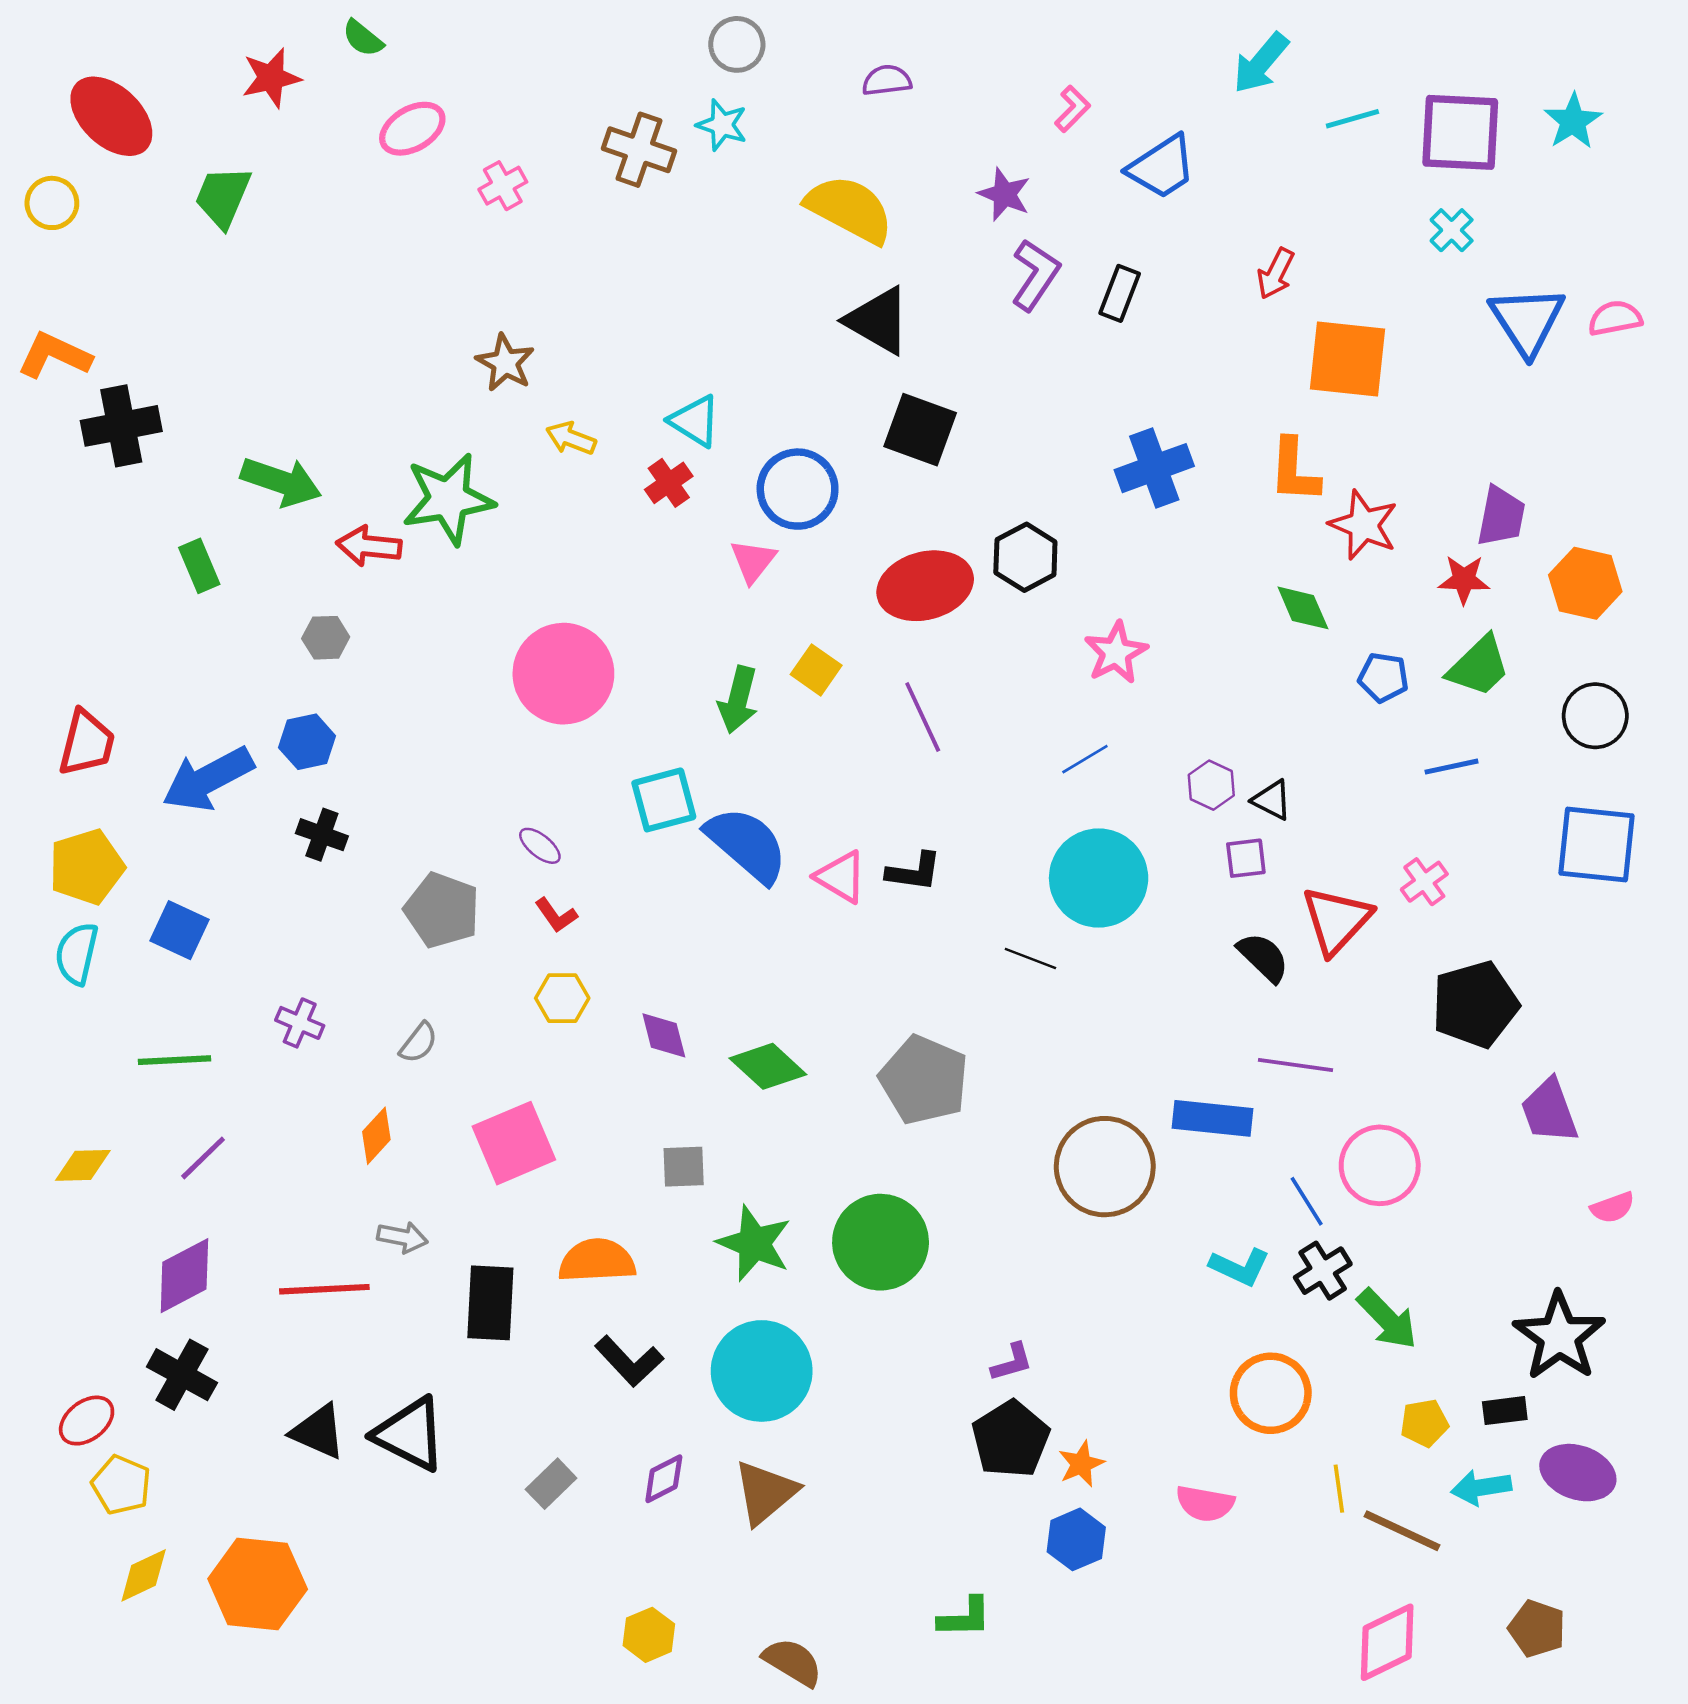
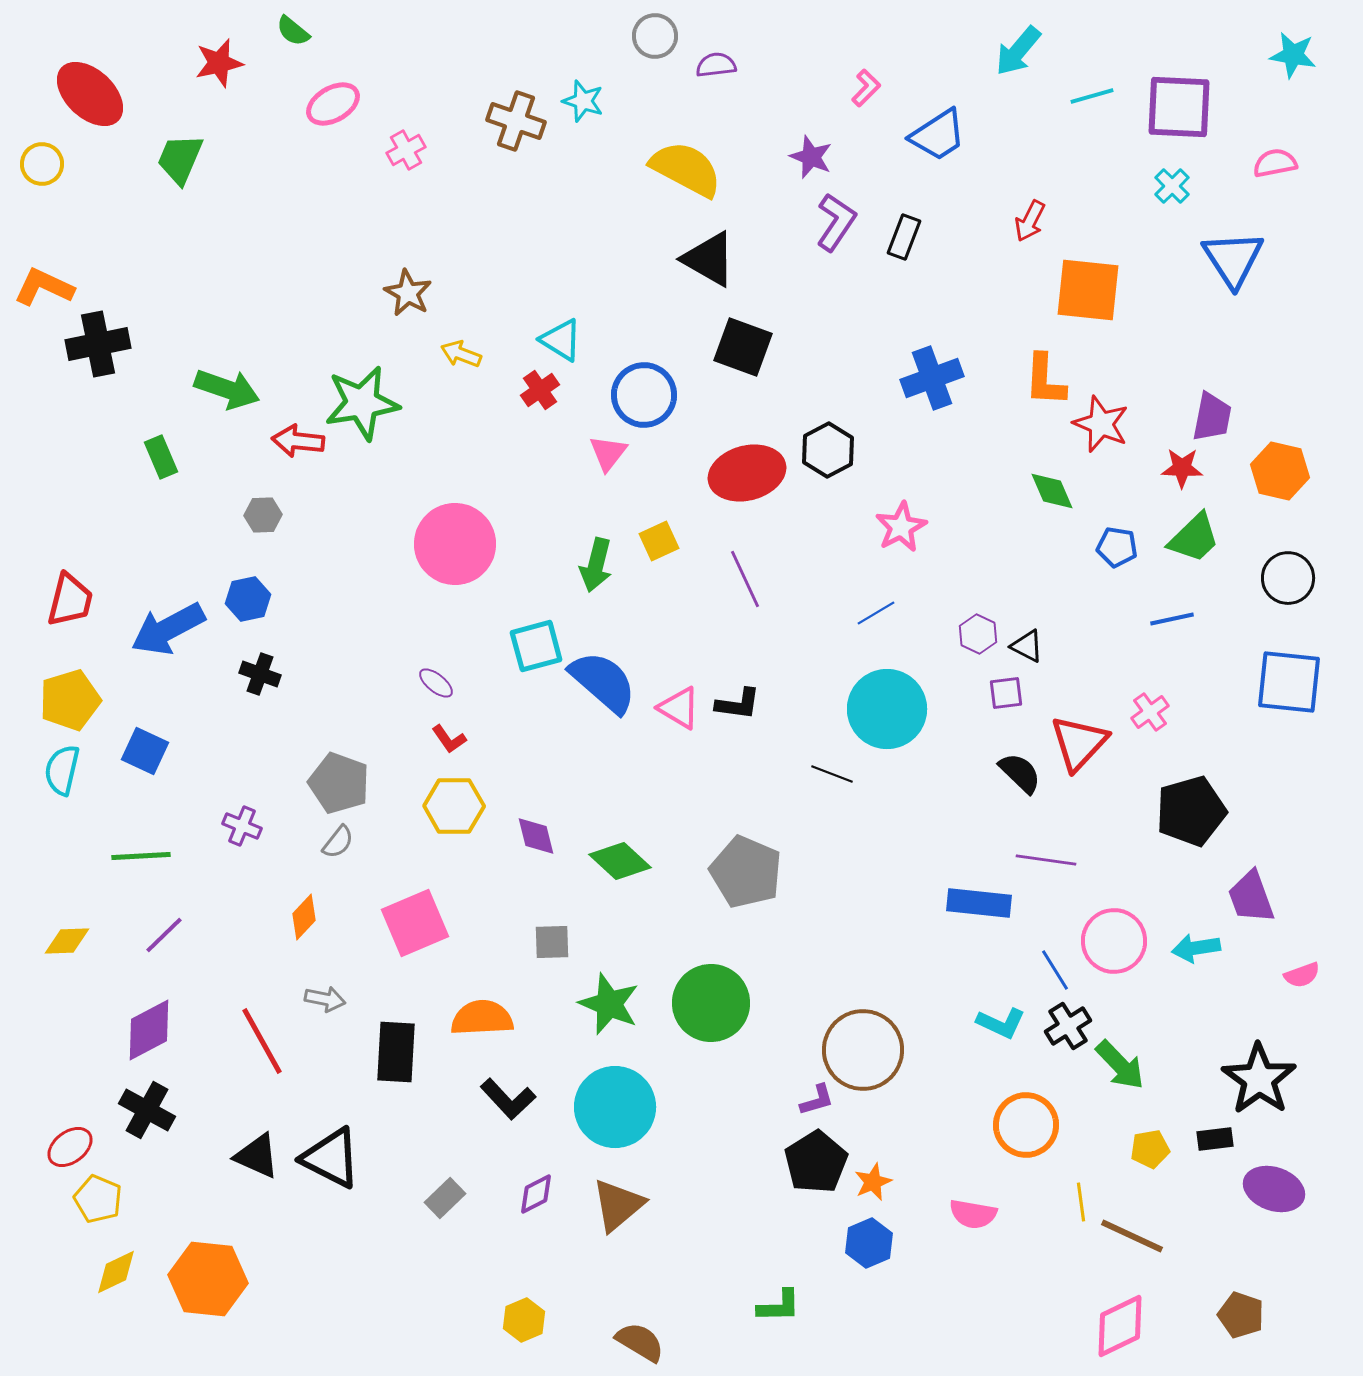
gray circle: (737, 44) -> (655, 36), moved
cyan star: (1573, 121) -> (1293, 55), moved, turned -30
pink semicircle: (1615, 318) -> (1275, 163), moved
yellow square: (816, 670) -> (659, 541), turned 30
gray pentagon: (442, 910) -> (339, 783), moved
yellow hexagon: (562, 998) -> (454, 806), size x1.4
brown circle: (1105, 1167) -> (863, 1050), moved
red line: (324, 1289) -> (262, 1041), turned 64
cyan arrow: (1481, 1487) -> (1196, 948), moved

